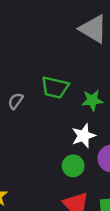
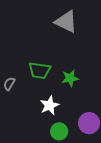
white star: (84, 136) -> (49, 105), moved

